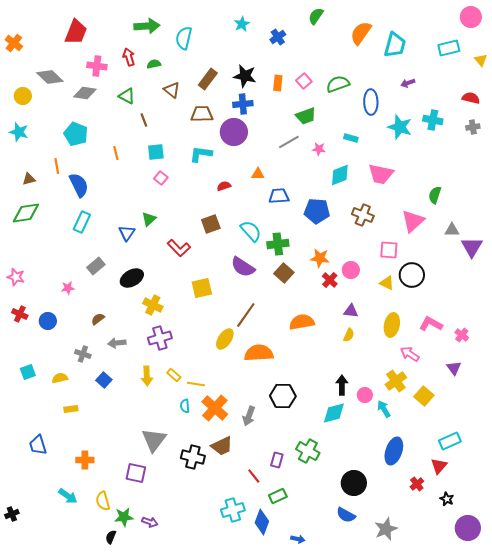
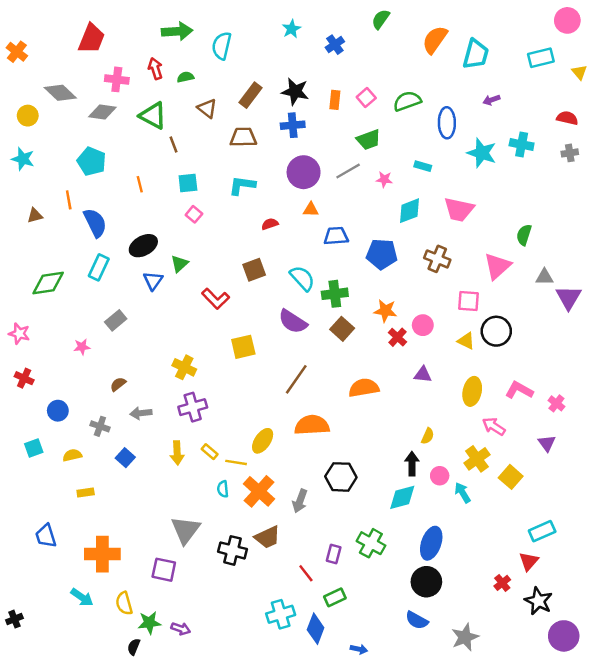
green triangle: (127, 96) -> (153, 116), size x1.4
purple circle: (234, 132) -> (304, 172), moved
green diamond: (26, 213) -> (48, 283), moved
black ellipse: (132, 278) -> (143, 246), moved
blue circle: (48, 321) -> (58, 411), moved
yellow semicircle: (349, 335) -> (428, 436), moved
yellow ellipse: (225, 339) -> (263, 441), moved
blue ellipse: (394, 451) -> (431, 543), moved
orange cross: (85, 460) -> (102, 554), size x1.6
black star: (447, 499) -> (538, 601), size x1.6

